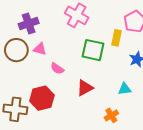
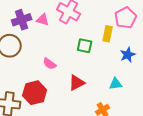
pink triangle: (40, 49) -> (43, 20), moved
green square: (93, 50) -> (85, 46), size x0.7

